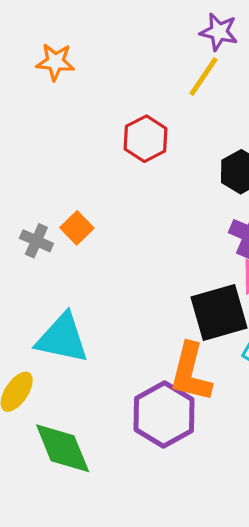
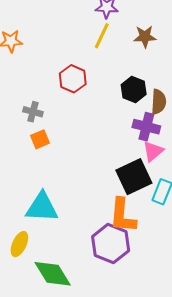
orange square: (77, 228) -> (40, 139), turned 30
gray cross: (36, 241) -> (33, 112), moved

